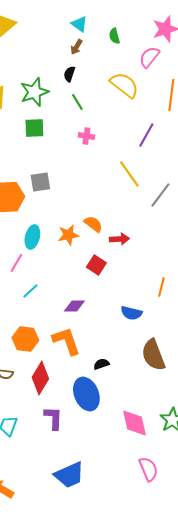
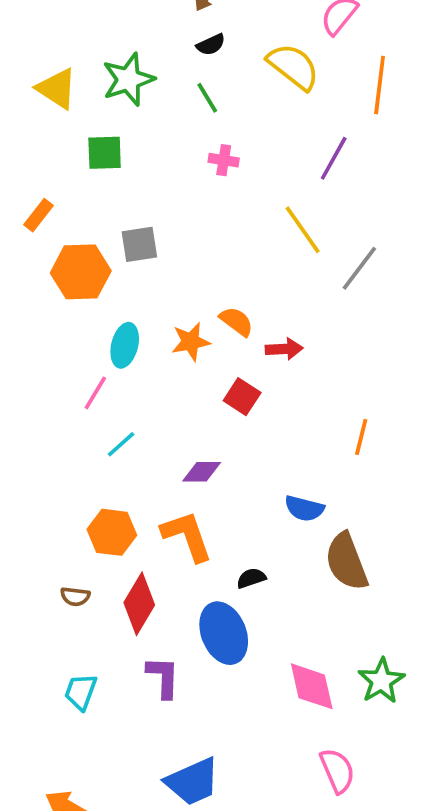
black semicircle: (69, 74) -> (211, 45), moved, turned -133
green square: (34, 128) -> (105, 153), moved
blue semicircle: (131, 313) -> (304, 508), moved

